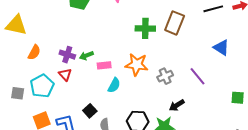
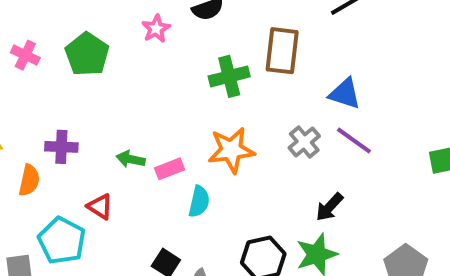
blue triangle: (221, 48) -> (345, 94), moved
purple cross: (67, 55) -> (61, 147), moved
green arrow: (86, 56) -> (131, 159), turned 48
gray cross: (165, 76) -> (304, 142), moved

